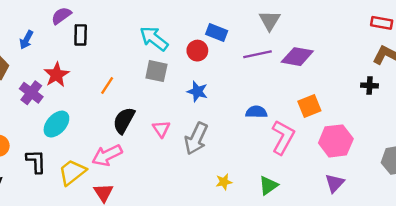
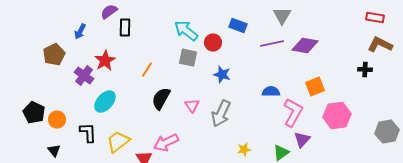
red circle: (197, 51) -> (213, 43), moved
pink arrow: (107, 155) -> (166, 143), moved
purple triangle: (335, 183) -> (302, 140), moved

